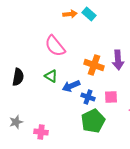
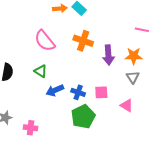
orange cross: (94, 65) -> (83, 41), moved
blue arrow: (71, 86) -> (55, 90), moved

